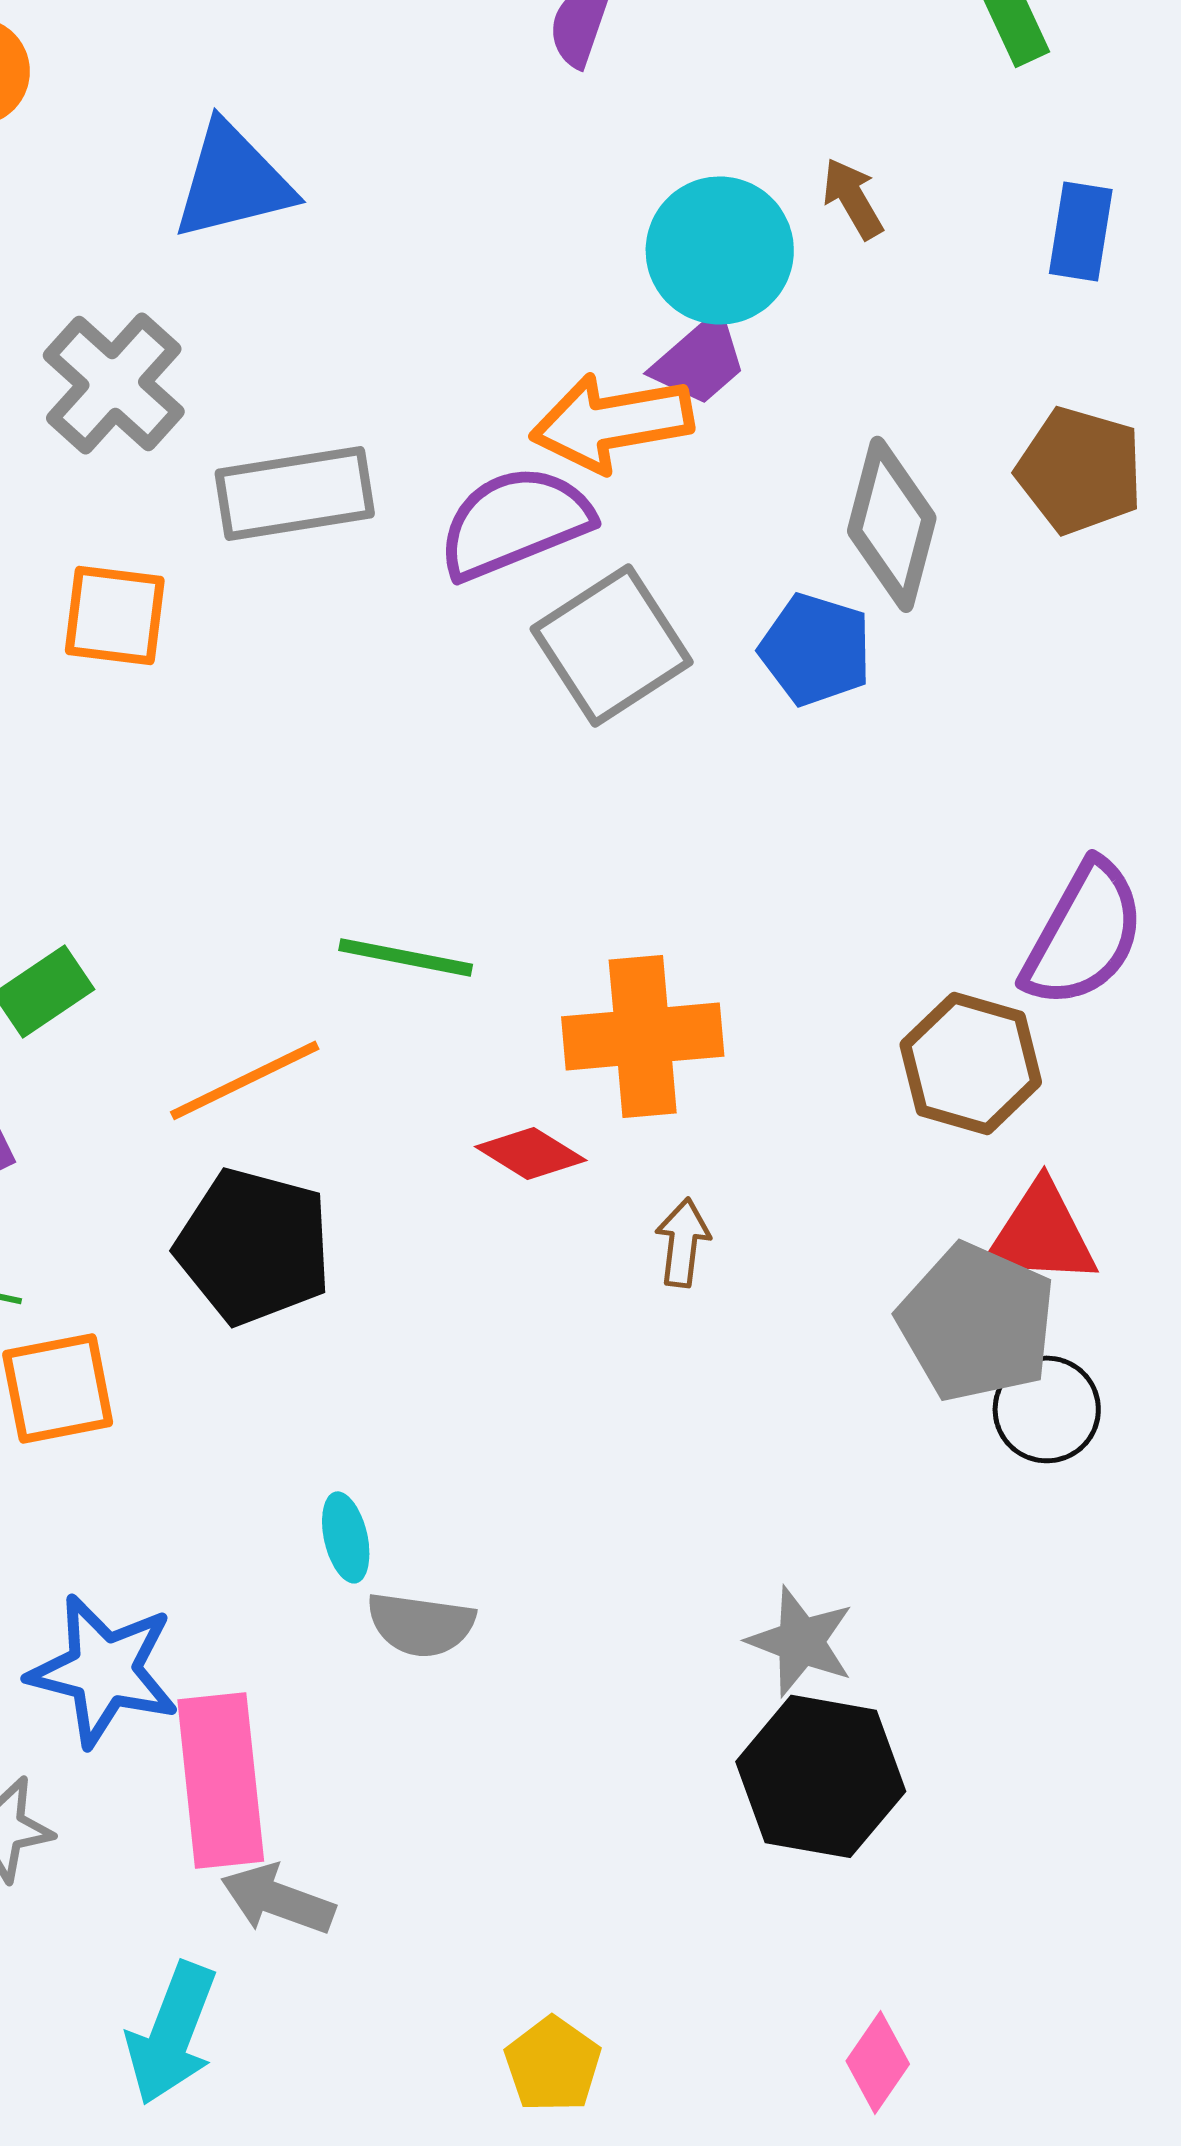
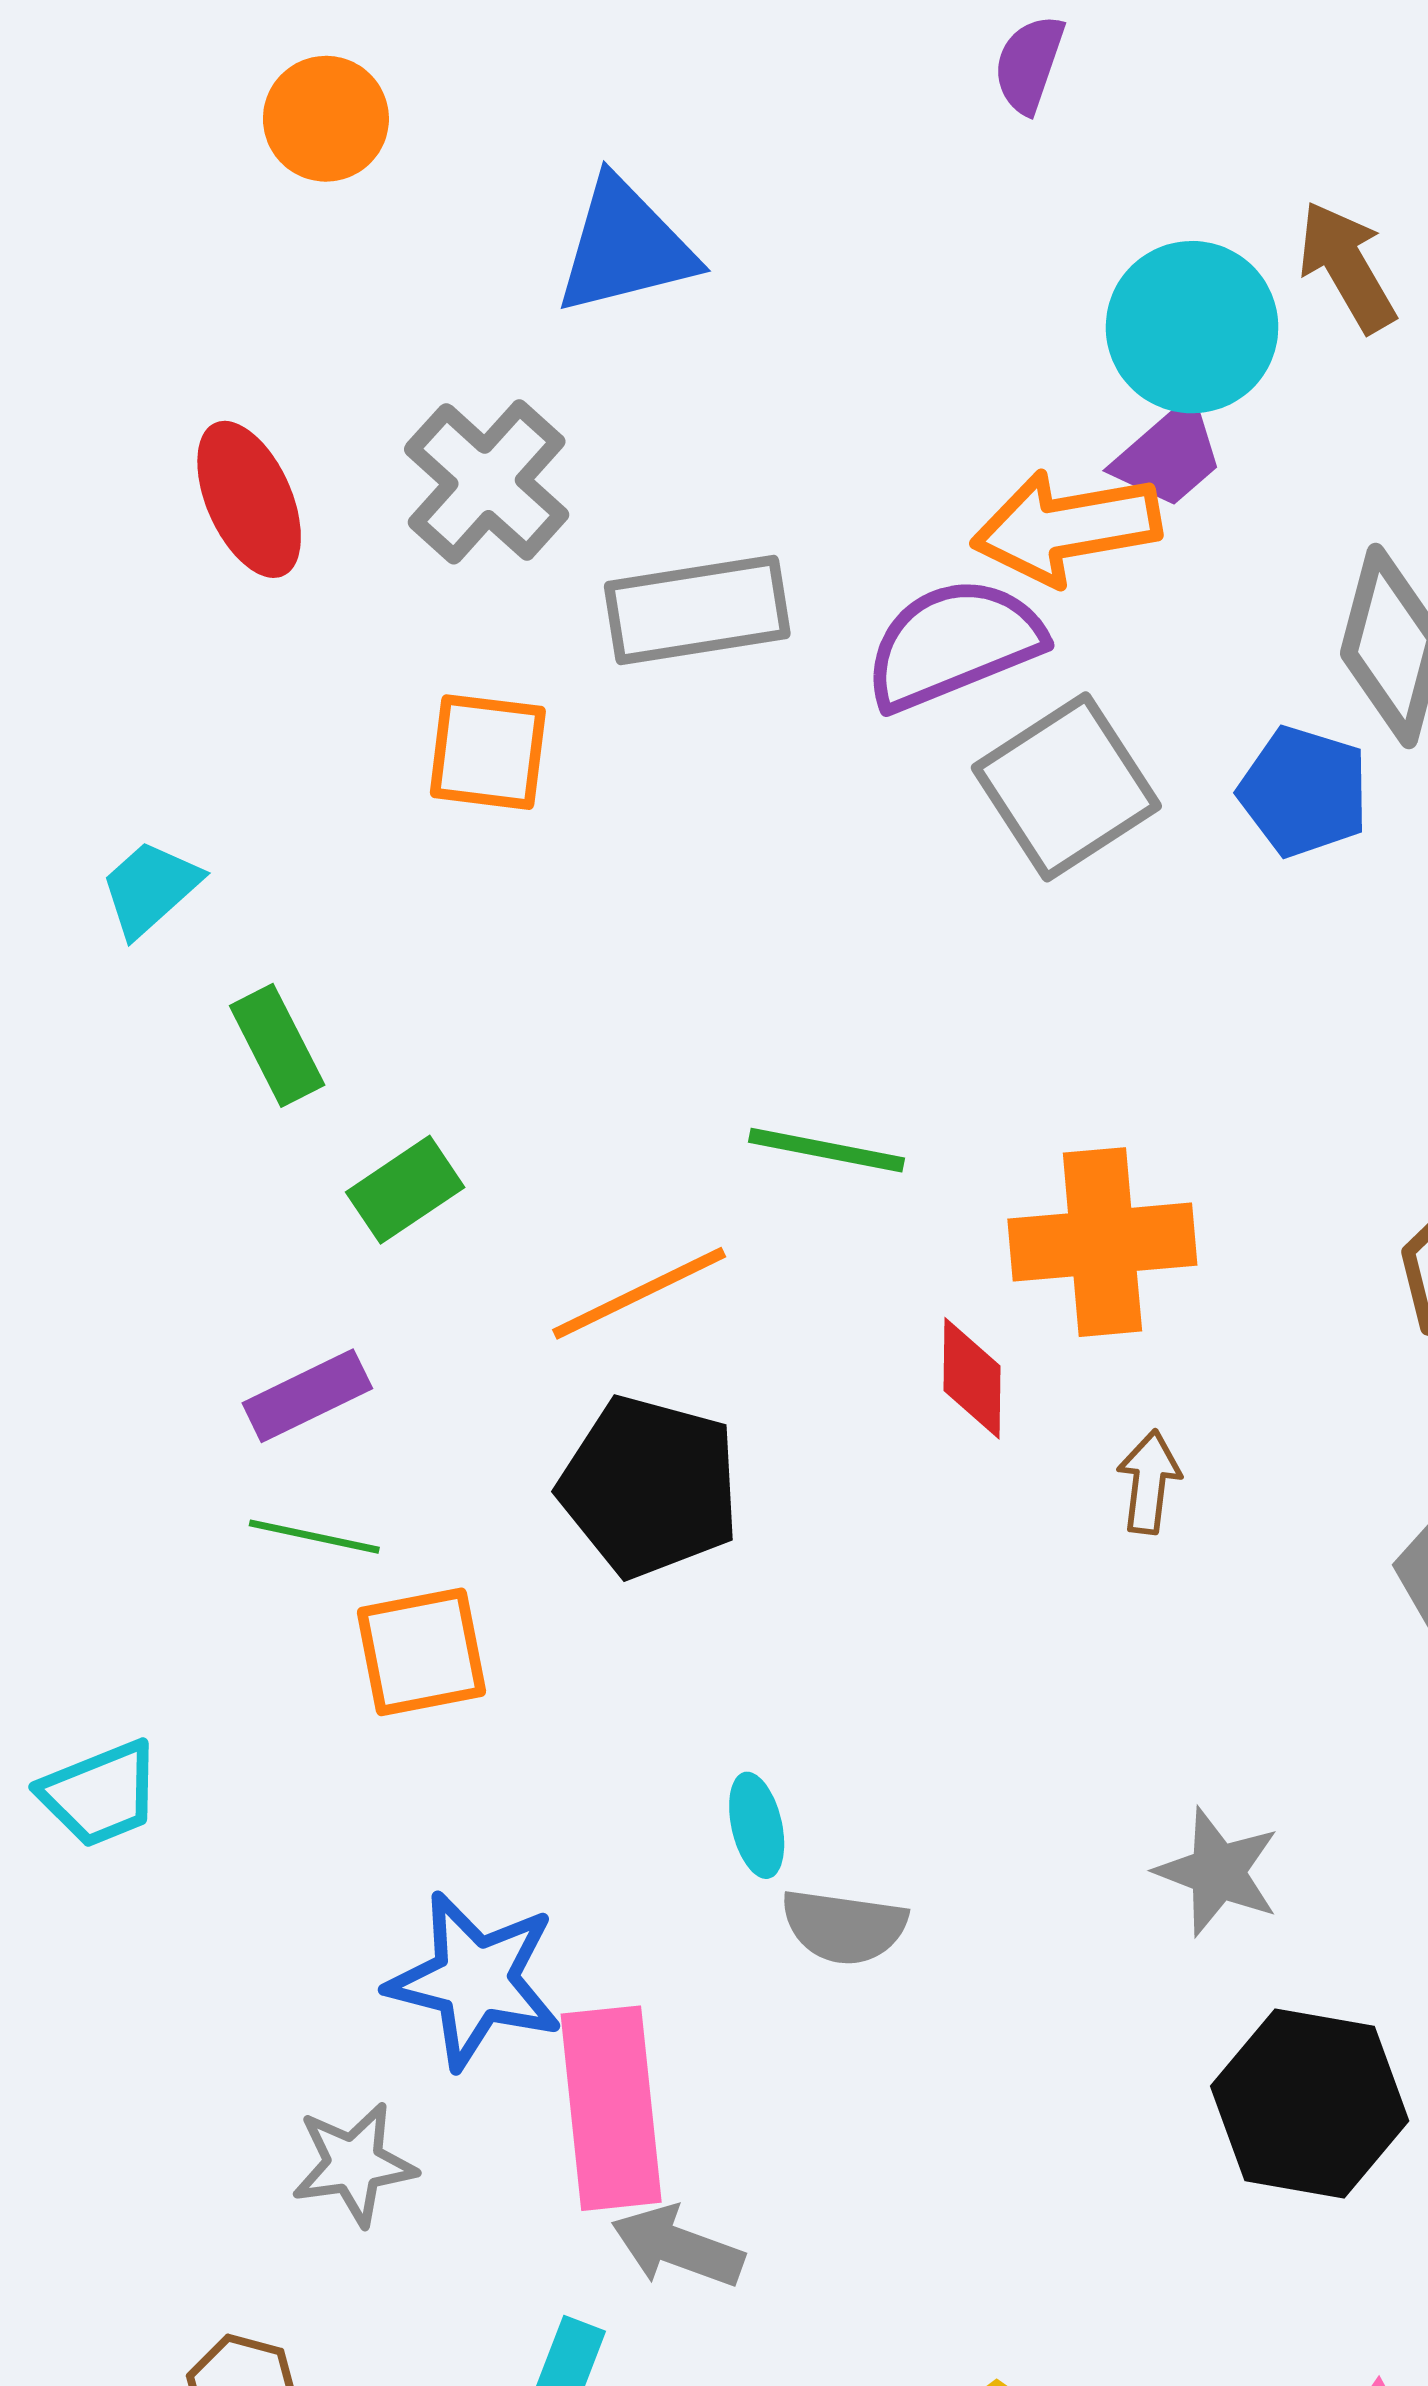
brown arrow: (853, 198) -> (1347, 267), size x1.4
red diamond: (531, 1153) -> (972, 1378), turned 59
gray star: (801, 1641) -> (1218, 1872), moved

